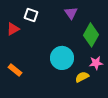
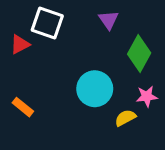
white square: (31, 15) -> (47, 23), size x1.5

